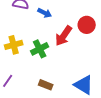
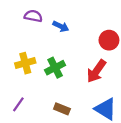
red arrow: (64, 36) -> (96, 71), moved

